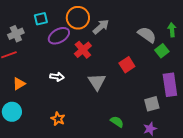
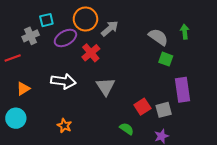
gray cross: (16, 34) -> (31, 36), moved
green square: (162, 51) -> (166, 59), moved, turned -32
red square: (127, 65) -> (142, 107), moved
white arrow: (57, 77) -> (63, 81), size x1.6

